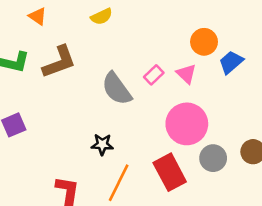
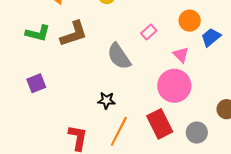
pink triangle: (186, 74) -> (181, 55), moved
pink rectangle: (154, 75) -> (149, 32), moved
gray circle: (213, 158) -> (197, 133), moved

